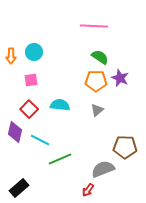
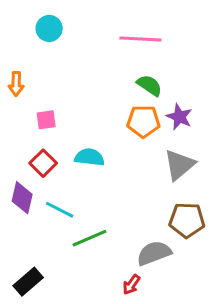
cyan circle: (34, 52) -> (49, 28), moved
gray triangle: (97, 110) -> (179, 165), moved, size x1.6

